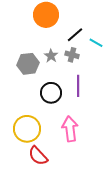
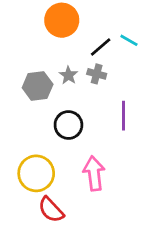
cyan line: (96, 43) -> (129, 40), moved
purple line: (78, 86) -> (124, 116), moved

